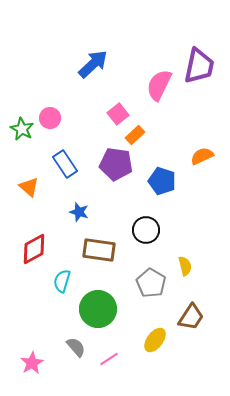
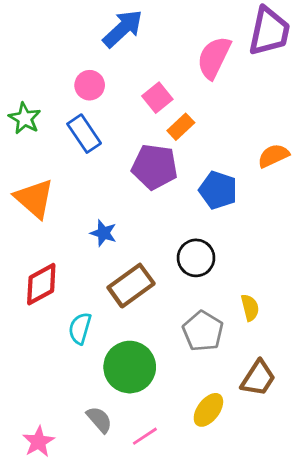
pink circle: (50, 118) -> (90, 85), moved
blue rectangle: (65, 164) -> (84, 134), moved
orange triangle: (29, 187) -> (34, 198), size x1.5
brown rectangle: (99, 250) -> (131, 286), turned -44

